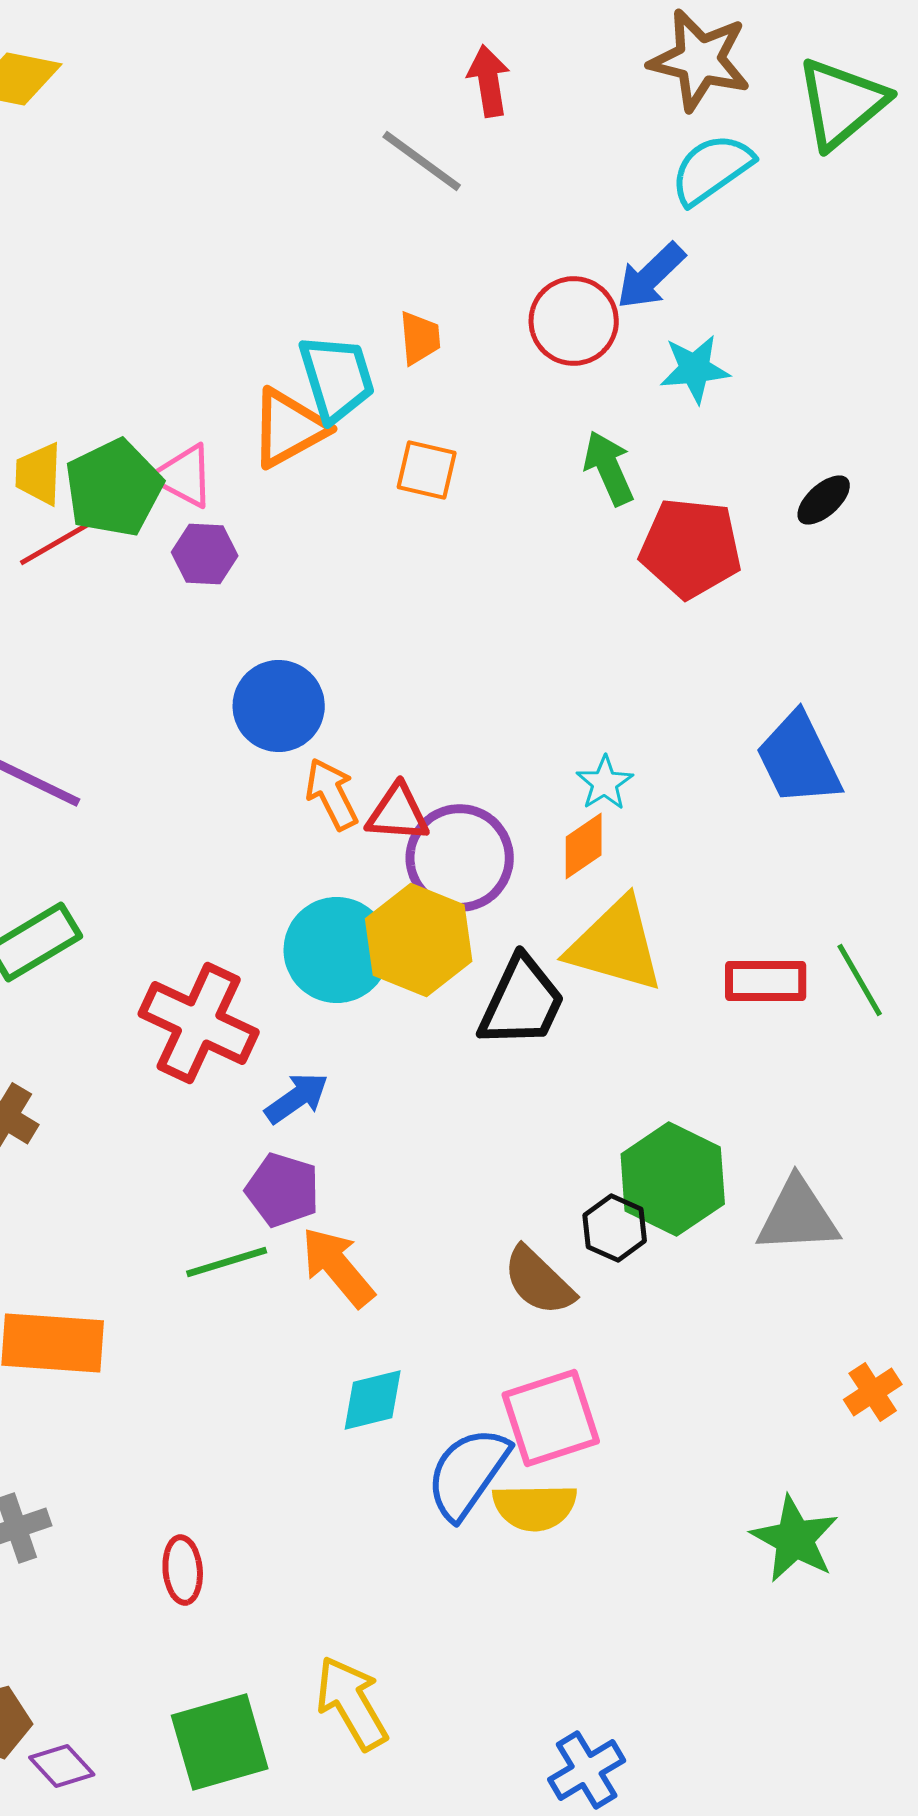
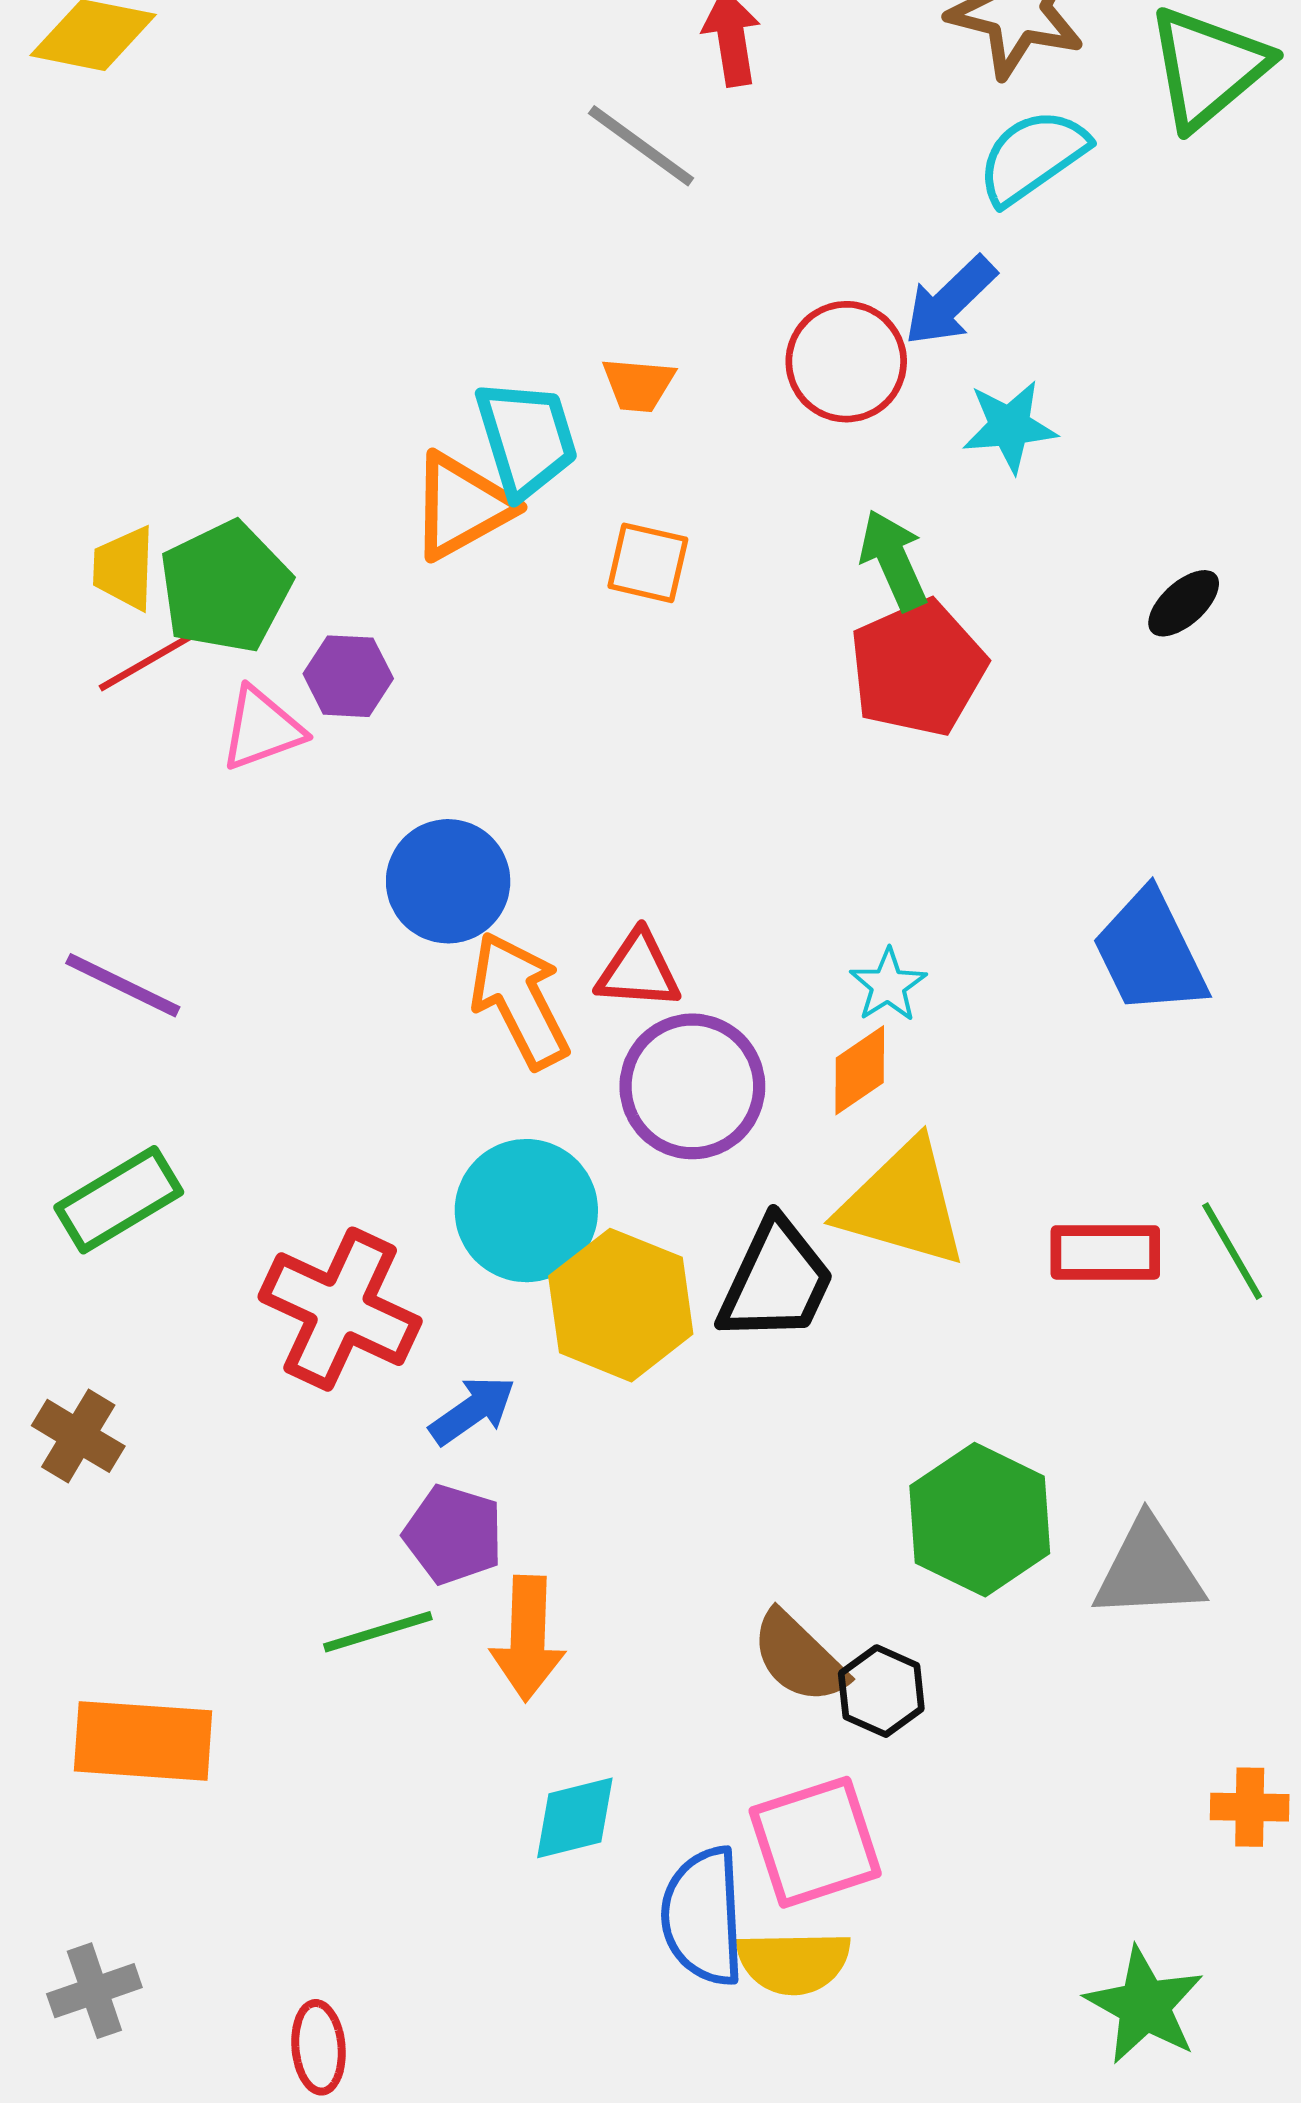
orange trapezoid: (420, 338) -> (638, 385), turned 100
pink triangle: (184, 476) -> (262, 729), moved, turned -48
red pentagon: (691, 548) -> (918, 668), moved, turned -30
orange arrow: (332, 794) -> (520, 1000), size x1.4
red triangle: (398, 813) -> (638, 970), moved
yellow hexagon: (419, 940) -> (621, 1305), moved
black hexagon: (615, 1228) -> (881, 1691), moved
orange arrow: (338, 1267) -> (528, 1638), turned -138
orange cross: (873, 1392) -> (1250, 1807), turned 34
blue semicircle: (468, 1473) -> (703, 1916), turned -38

